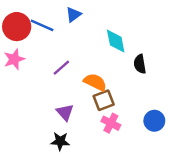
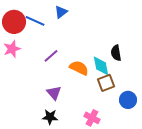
cyan diamond: (116, 41) -> (101, 66), moved
brown square: (104, 100) -> (106, 83), moved
pink cross: (111, 123) -> (92, 118), moved

